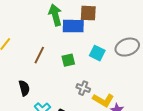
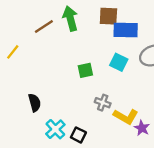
blue rectangle: (73, 26) -> (126, 30), moved
brown line: (39, 55) -> (44, 27), moved, turned 30

